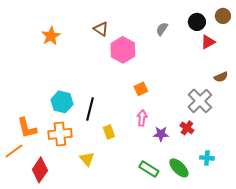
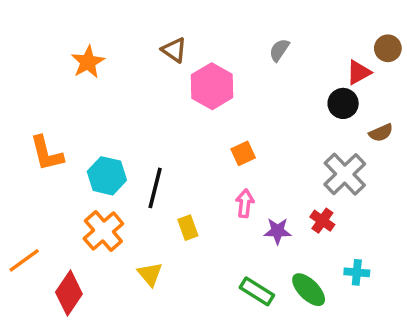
brown circle: (223, 16) -> (388, 48), moved
black circle: (197, 22) -> (343, 103), moved
orange L-shape: (27, 128) -> (47, 153), moved
orange cross: (60, 134) -> (103, 231), turned -35

